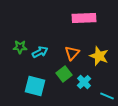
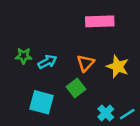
cyan cross: (84, 82) -> (106, 113), moved
cyan line: (107, 96) -> (127, 114), turned -56

